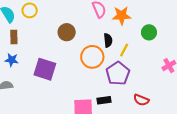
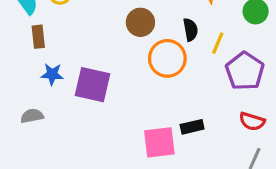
brown circle: (67, 32) -> (140, 22), moved
blue star: (12, 60) -> (52, 74), moved
purple pentagon: (118, 73) -> (245, 71), moved

